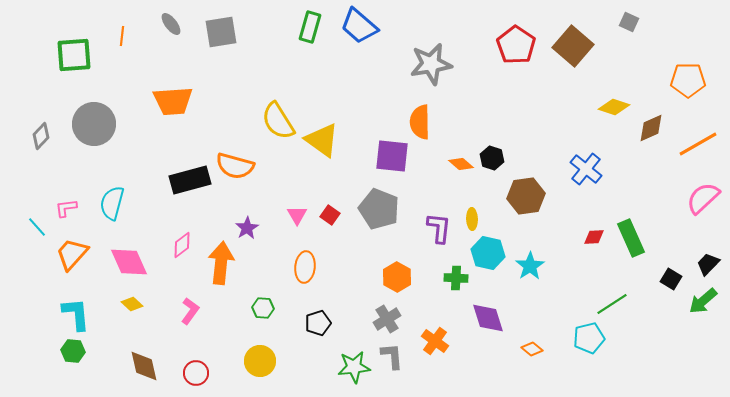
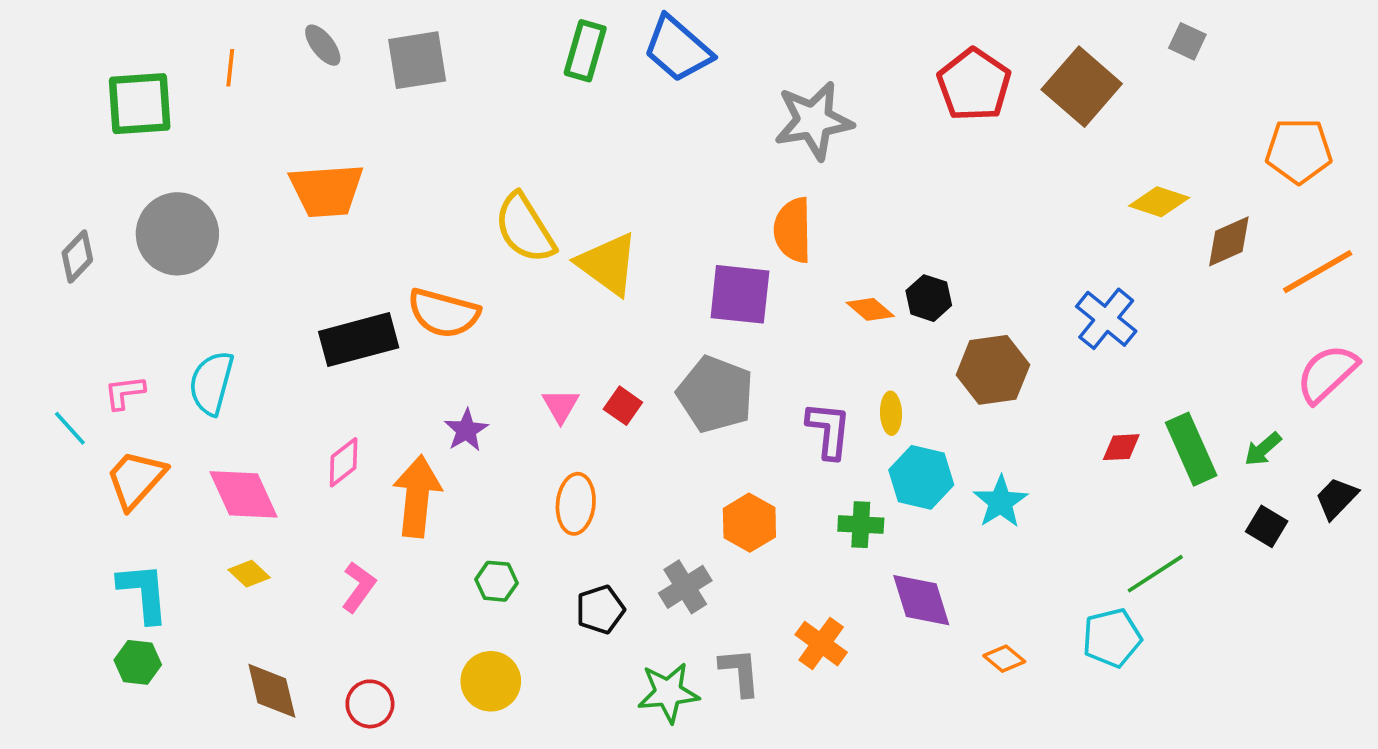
green arrow: (703, 301) -> (1263, 449), moved, size x0.7
gray cross: (387, 319) -> (685, 587), moved

